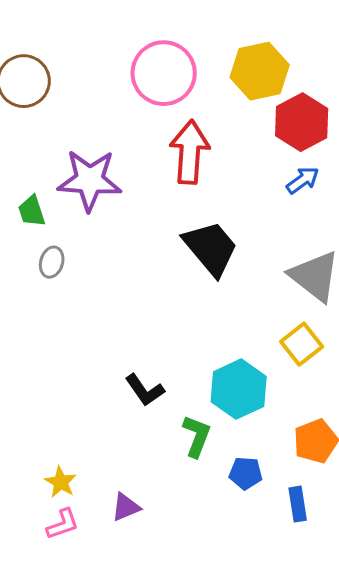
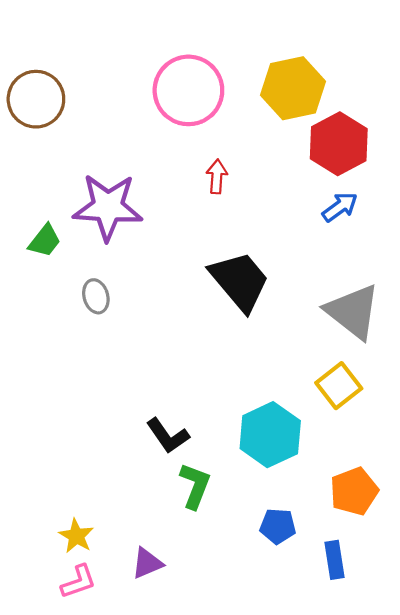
red arrow: (190, 152) -> (217, 176), size x0.5
green trapezoid: (32, 211) -> (45, 241), turned -124
gray ellipse: (52, 262) -> (96, 296), moved, turned -32
green L-shape: (197, 436) -> (195, 486), moved

